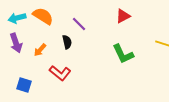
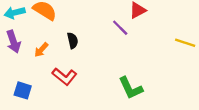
purple line: (79, 24) -> (120, 28), moved
green L-shape: (123, 54) -> (131, 88), moved

